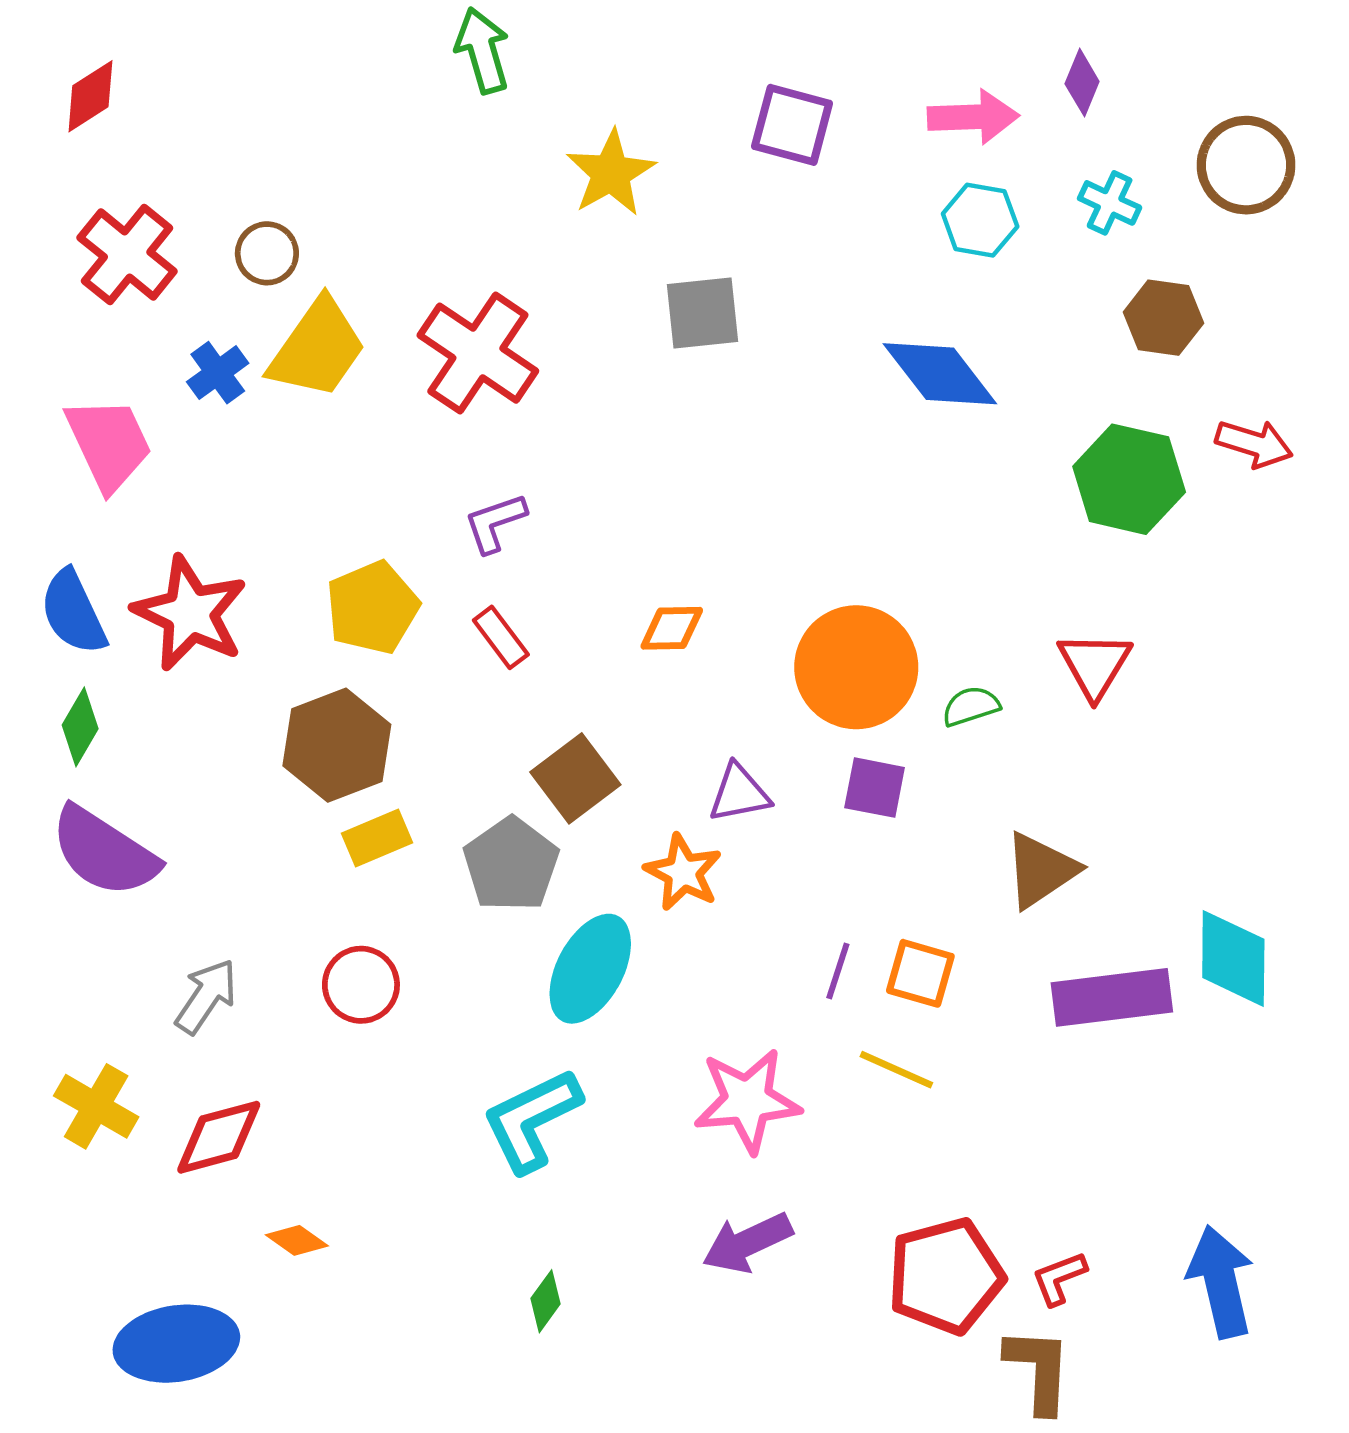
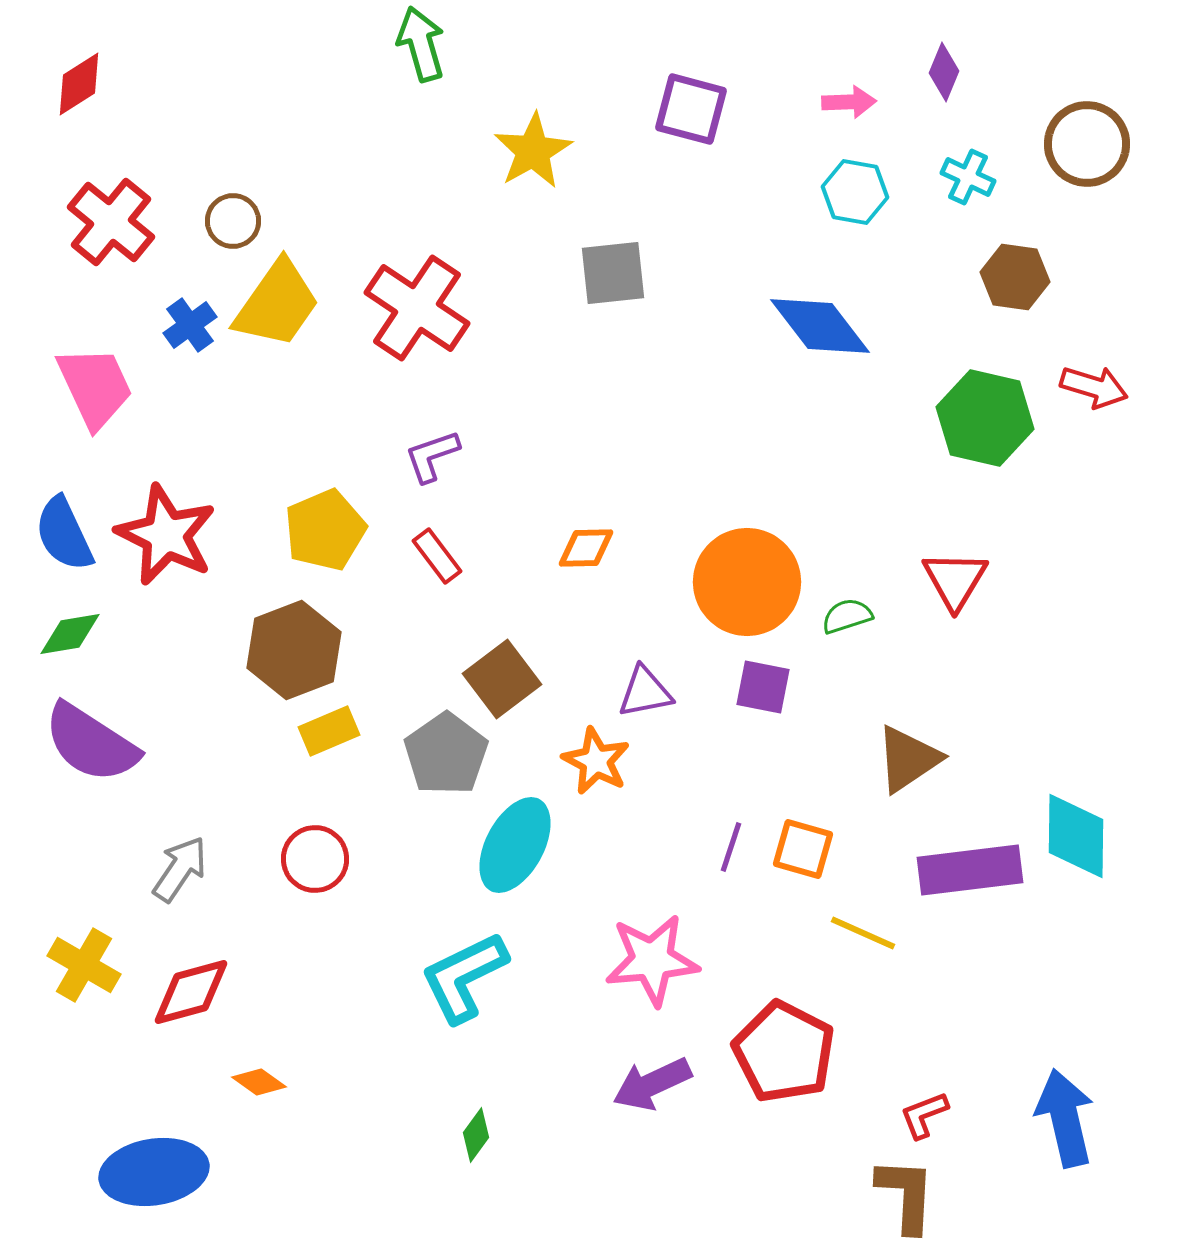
pink arrow: (973, 117) -> (849, 102), size x0.7
green diamond: (80, 727) -> (70, 634), turned 50
yellow line: (896, 1070) -> (863, 933), moved
red pentagon: (946, 1276) -> (784, 1052), moved, turned -30

